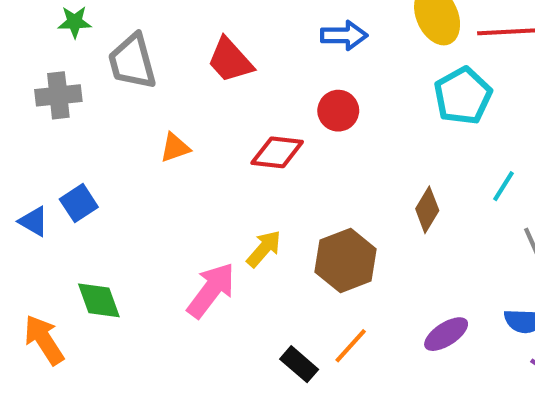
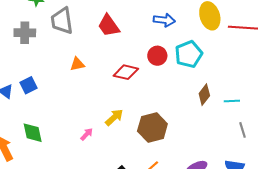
cyan pentagon: (463, 96) -> (189, 54), moved
cyan line: (503, 186) -> (232, 101), turned 49
brown diamond: (427, 210) -> (204, 95), moved
pink arrow: (211, 290) -> (87, 134), size x0.5

